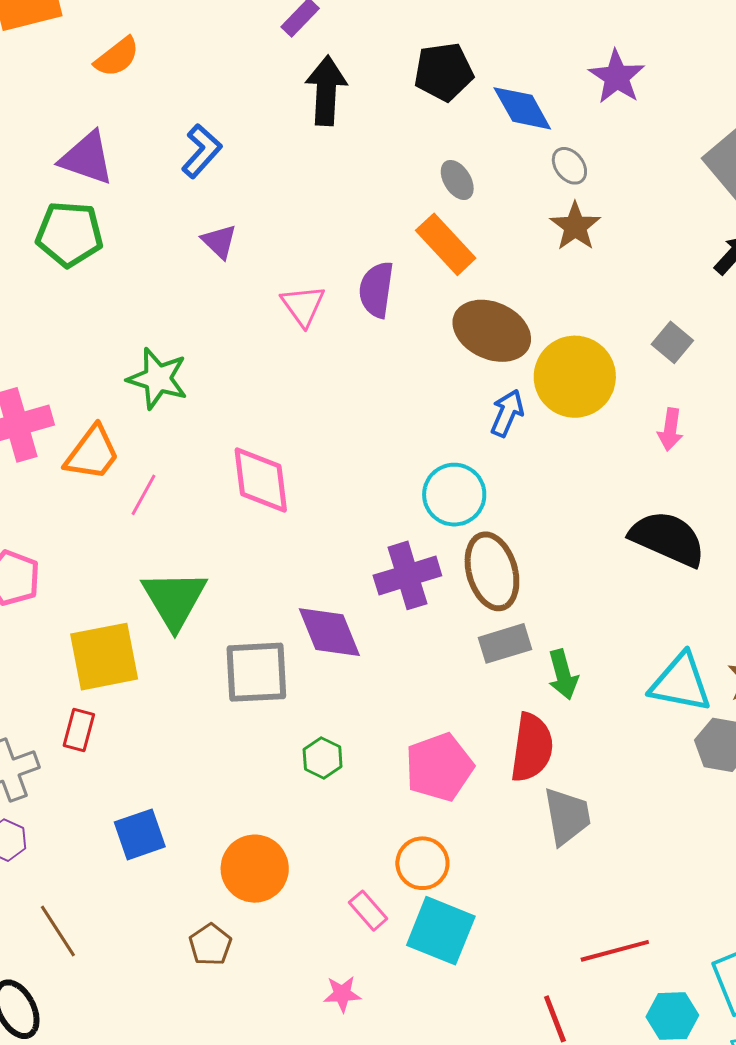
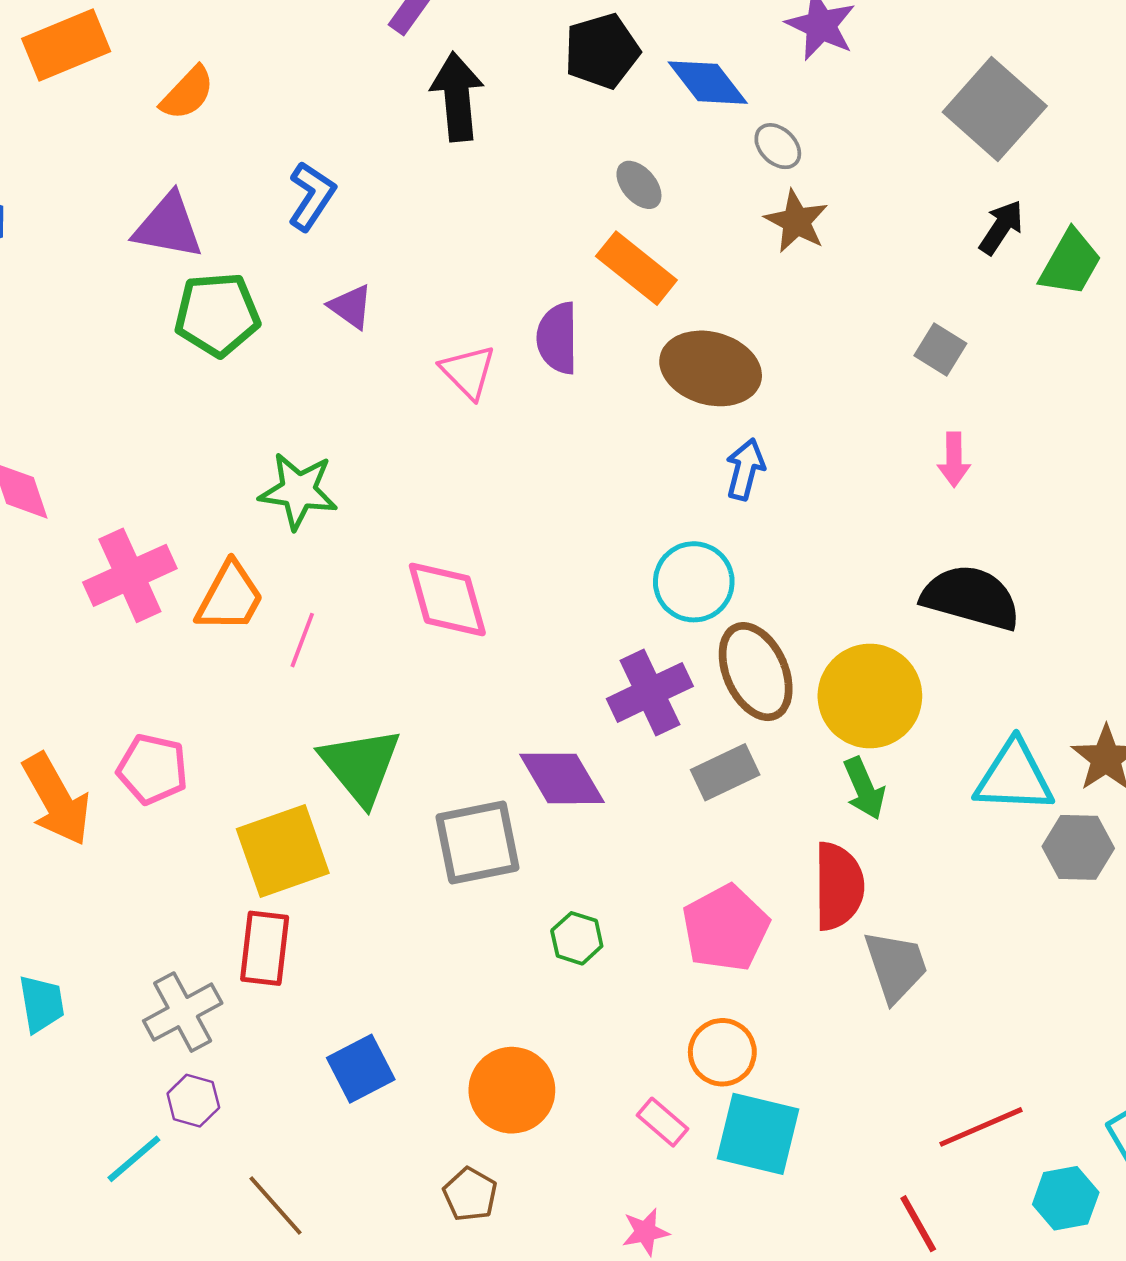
green pentagon: (69, 234) -> (217, 314), moved
yellow circle: (575, 377) -> (870, 696), moved
gray rectangle: (505, 643) -> (725, 772), moved
red rectangle: (79, 730) -> (265, 948), size x1.4

